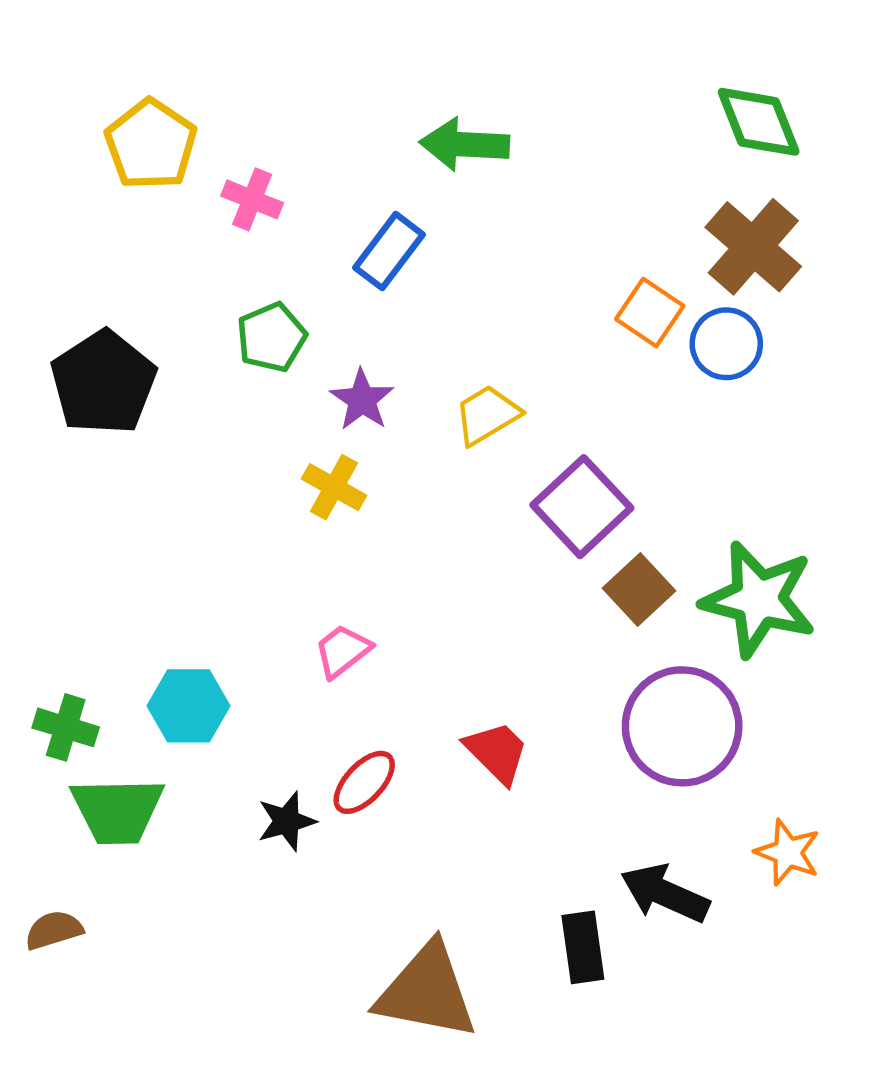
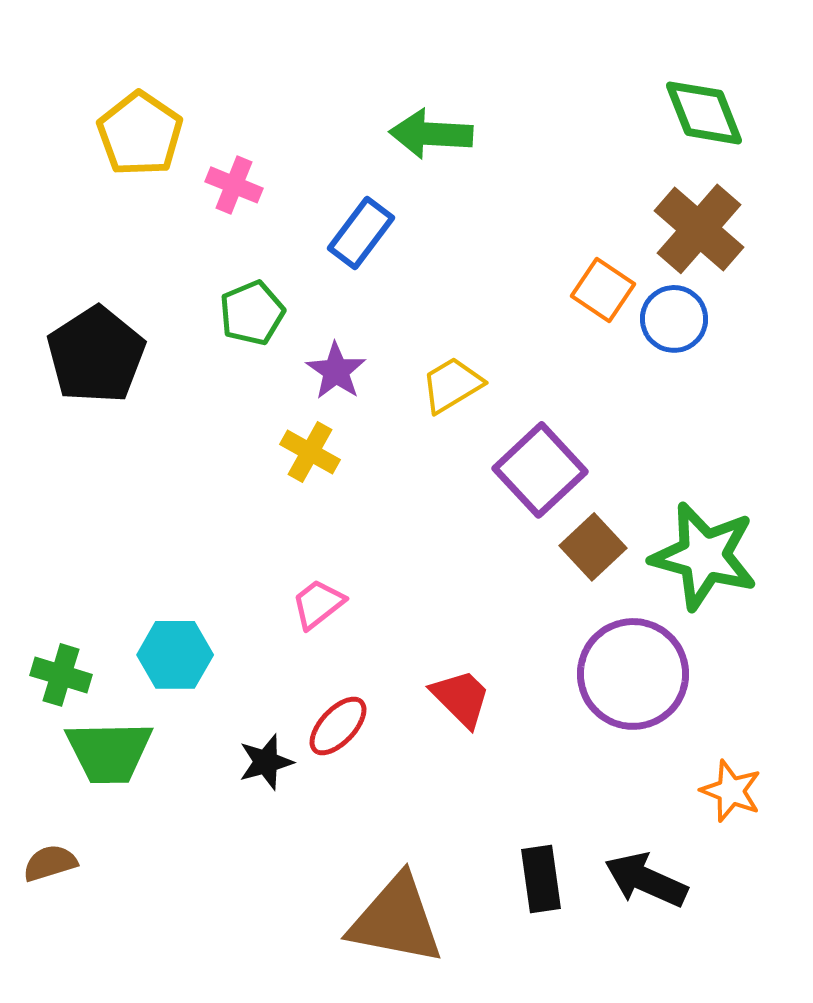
black arrow: (665, 893) -> (646, 880), moved

